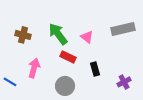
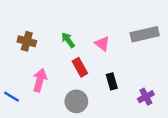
green arrow: (58, 34) -> (68, 40), size x0.6
red rectangle: (68, 57) -> (80, 67), turned 35

